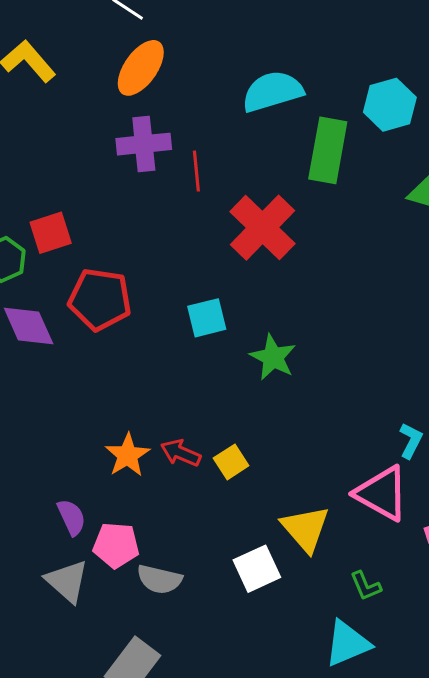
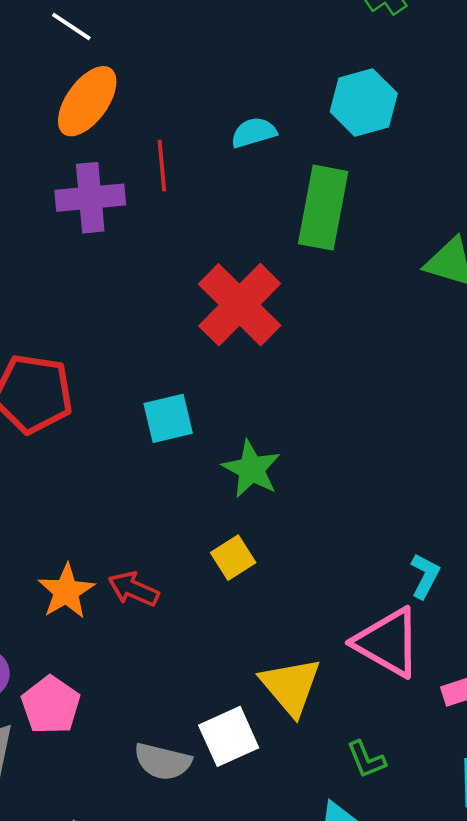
cyan semicircle: (272, 91) -> (254, 132), size x0.6
cyan hexagon: (390, 105) -> (364, 102), moved
red line: (196, 171) -> (162, 166), moved
yellow square: (231, 462) -> (233, 558), moved
pink pentagon: (116, 545) -> (51, 705), turned 30
gray semicircle: (159, 579) -> (163, 762), moved

